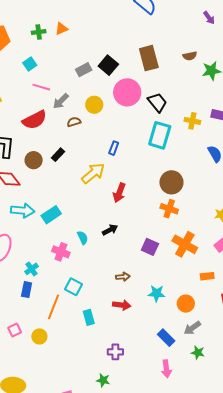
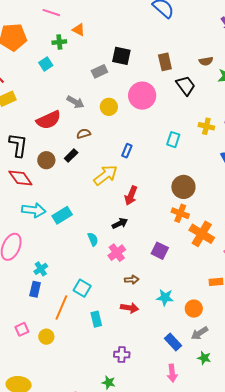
orange triangle: (61, 29) -> (79, 30), turned 48
green cross: (39, 32) -> (59, 42), moved
brown rectangle: (149, 58) -> (165, 62), size x0.7
black square: (108, 65) -> (121, 56), moved, turned -30
pink line: (41, 87) -> (51, 13), moved
gray arrow: (61, 101) -> (75, 102), turned -108
black trapezoid: (157, 102) -> (186, 86), moved
brown semicircle: (74, 122) -> (84, 134), moved
cyan rectangle: (160, 135) -> (173, 140), size x0.6
black arrow: (110, 230) -> (120, 223), moved
orange cross: (185, 244) -> (202, 234), moved
pink cross: (61, 252) -> (117, 253), moved, turned 30

